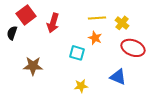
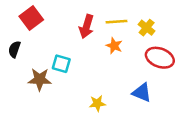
red arrow: (53, 23) -> (86, 26), moved
black semicircle: (12, 33) -> (14, 49), moved
cyan square: (77, 53) -> (61, 64), moved

